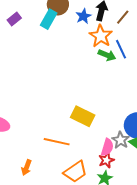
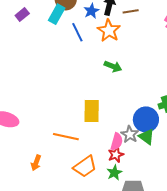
brown line: (123, 17) -> (131, 11), turned 42
blue line: (121, 49) -> (77, 32), moved
green arrow: (107, 55) -> (113, 66), moved
yellow rectangle: (83, 116) -> (92, 111), turned 65

